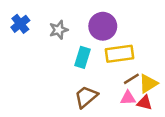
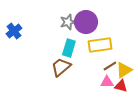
blue cross: (20, 24) -> (14, 31), moved
gray star: (59, 30) -> (68, 22), moved
brown trapezoid: (86, 97) -> (61, 67), moved

